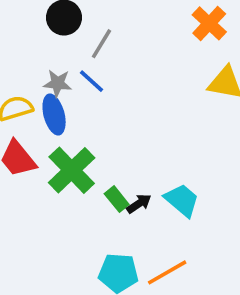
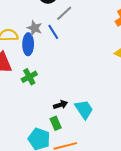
green cross: (72, 170) -> (29, 77), size x0.6
green rectangle: (117, 199) -> (56, 123), moved

